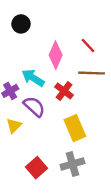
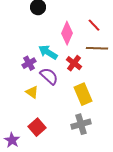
yellow triangle: (14, 126) -> (32, 92), turned -40
red square: (37, 168) -> (37, 127), moved

